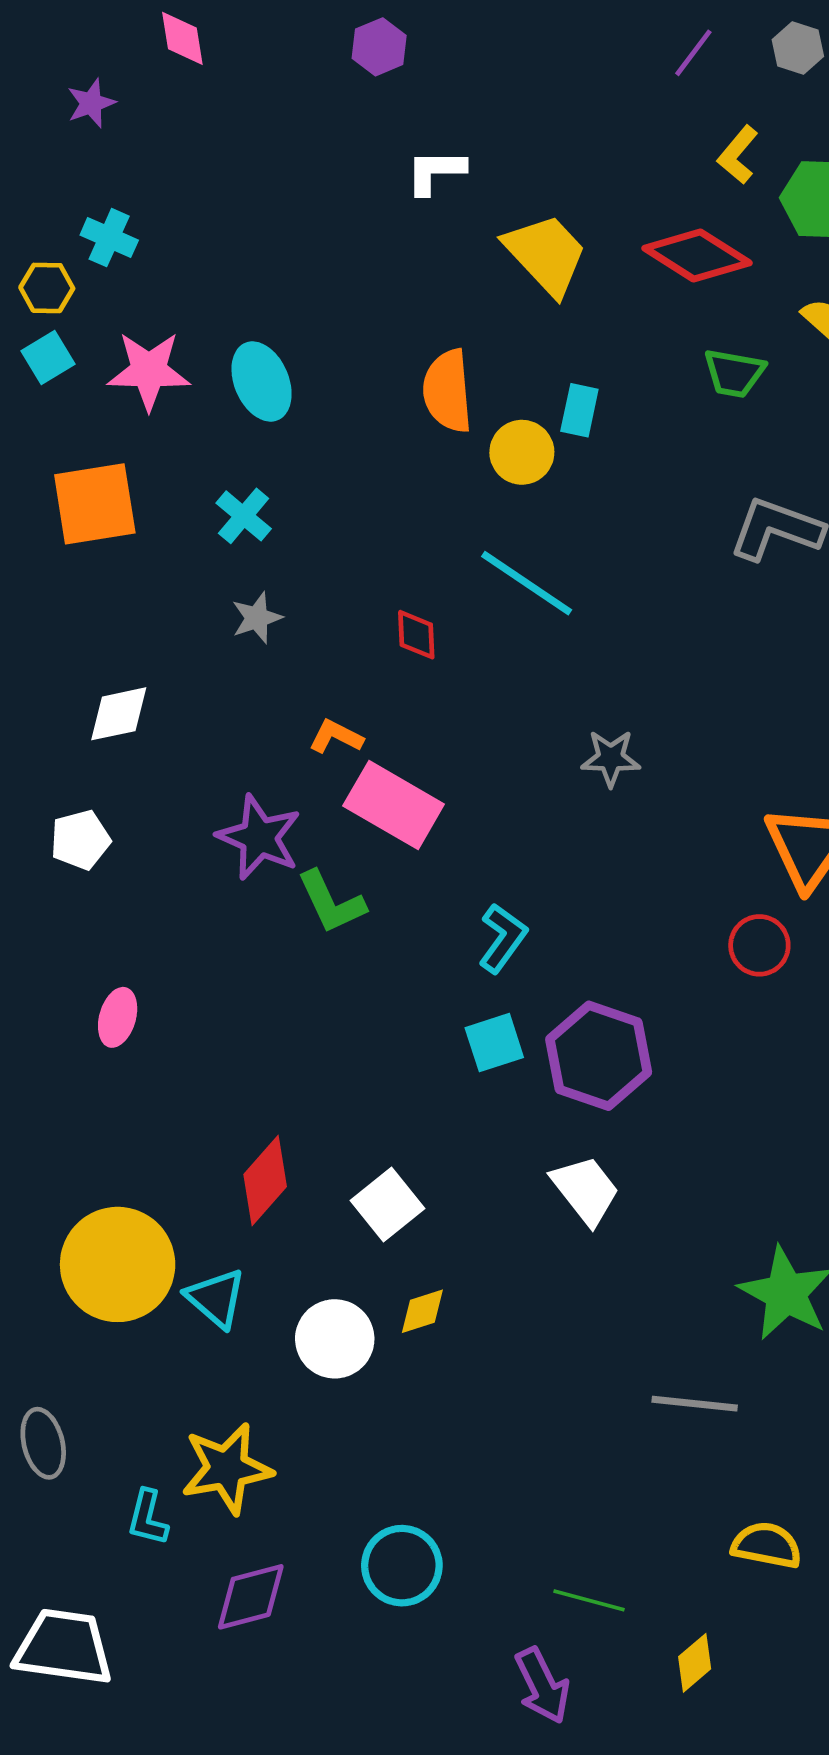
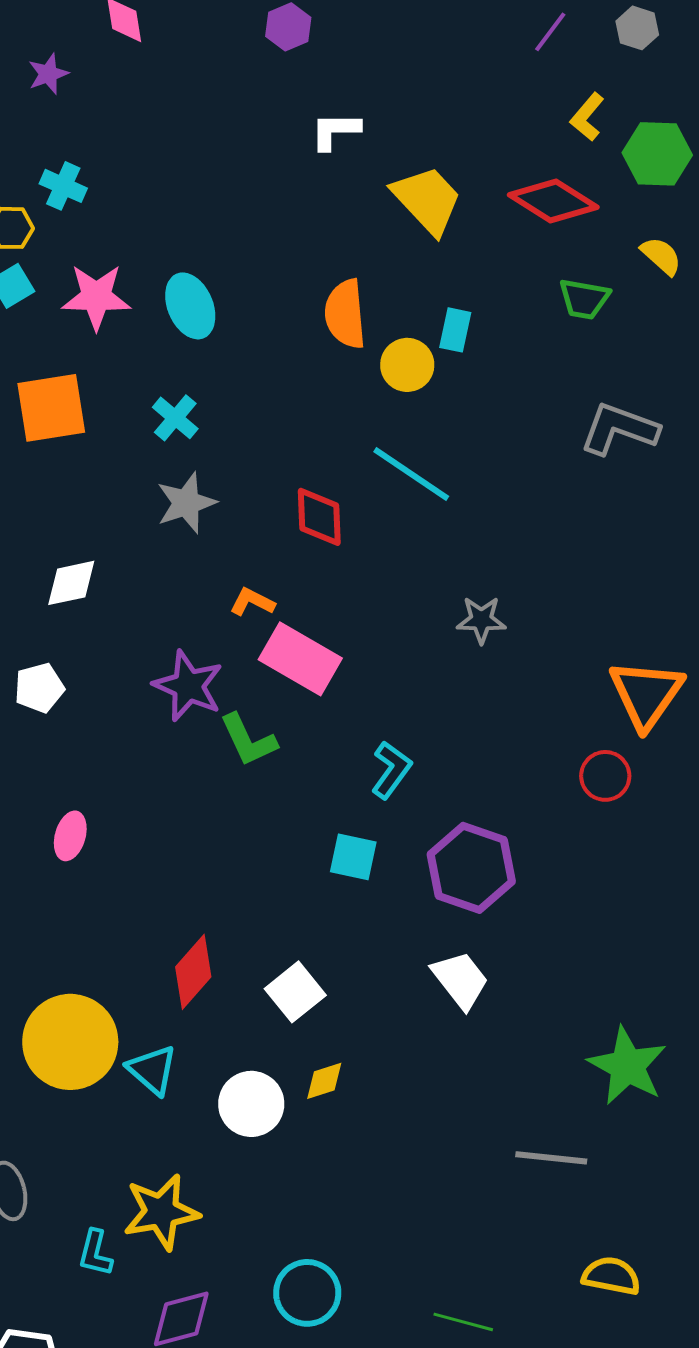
gray star: (257, 618) -> (186, 503), size x1.4
red diamond: (416, 635) -> (319, 517), size x1.4
cyan square: (494, 1043) -> (353, 857), moved, turned 30

